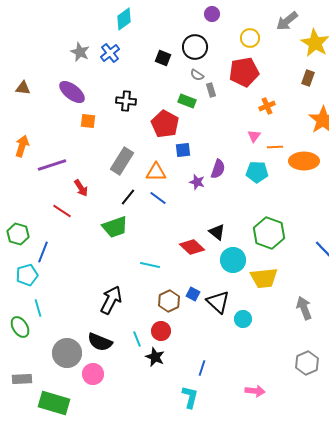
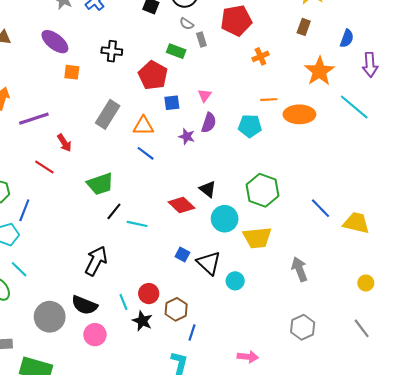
pink triangle: (254, 136) -> (205, 95), moved
black line: (128, 197) -> (114, 211), moved
brown hexagon: (169, 301) -> (176, 309), moved
cyan line: (38, 308) -> (19, 269), turned -30
pink circle: (93, 374) -> (95, 335), moved

